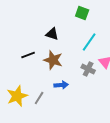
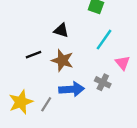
gray cross: (88, 69) -> (103, 82), moved
blue arrow: (61, 85) -> (72, 89), size x1.5

